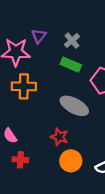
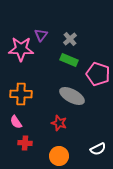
orange cross: (24, 86) -> (21, 94), moved
orange circle: (71, 161) -> (59, 156), moved

